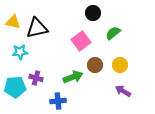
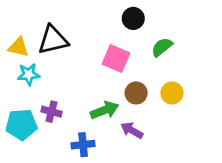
yellow triangle: (13, 22) -> (19, 47), moved
pink square: (81, 41) -> (116, 59), turned -30
purple arrow: (123, 91) -> (132, 130), moved

